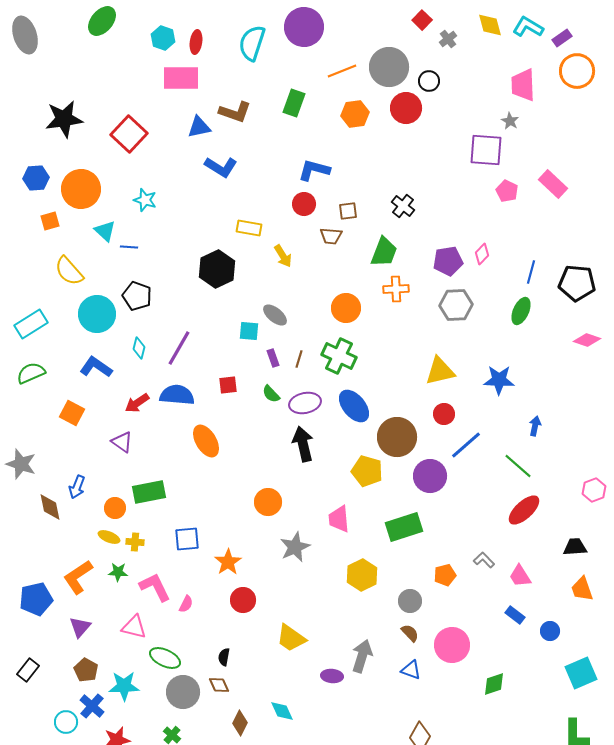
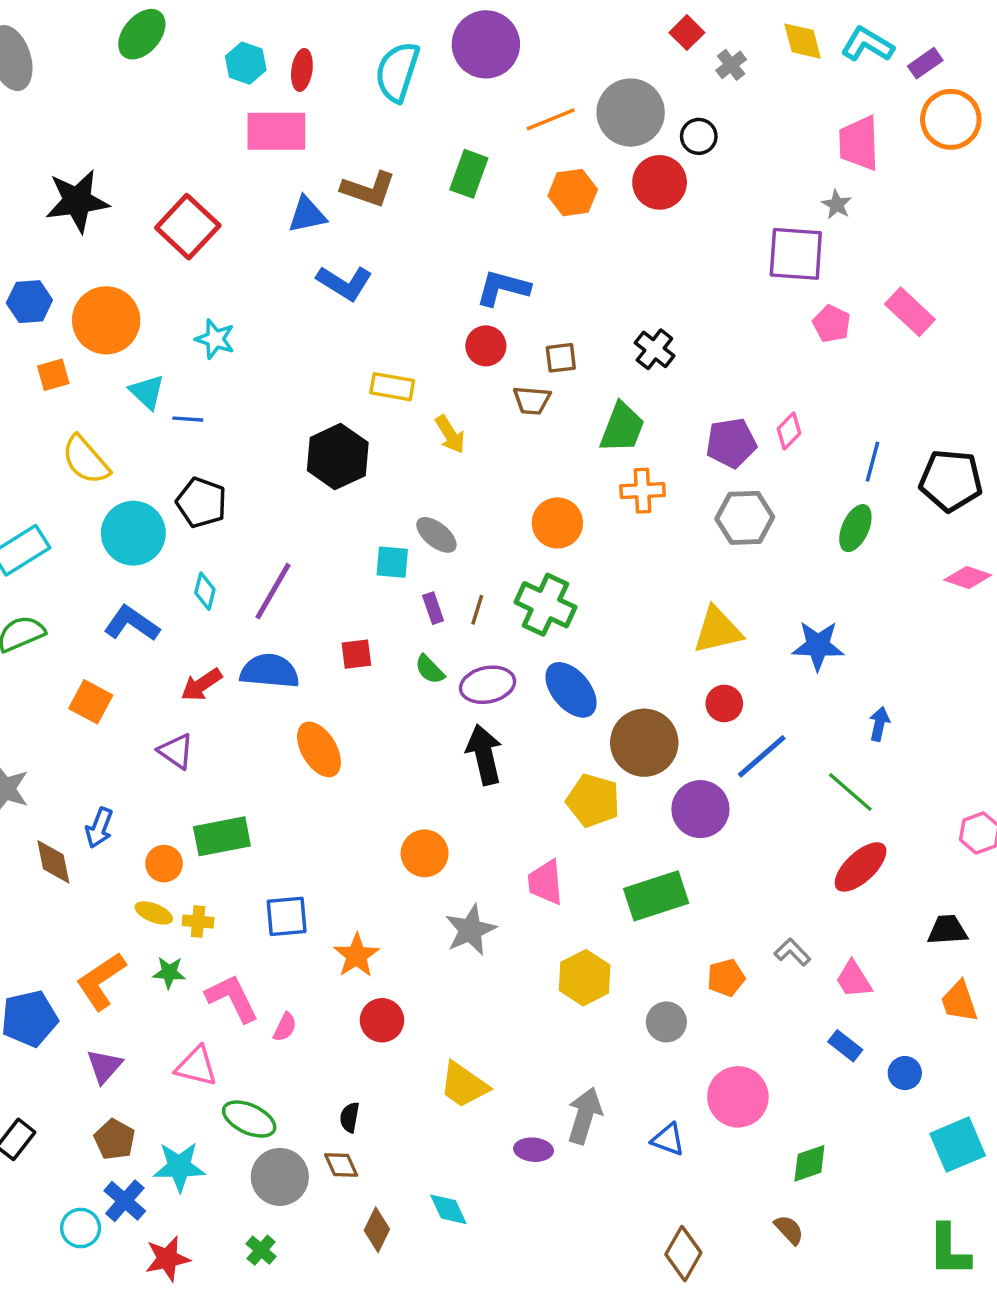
brown semicircle: (410, 633) -> (789, 1230), moved

